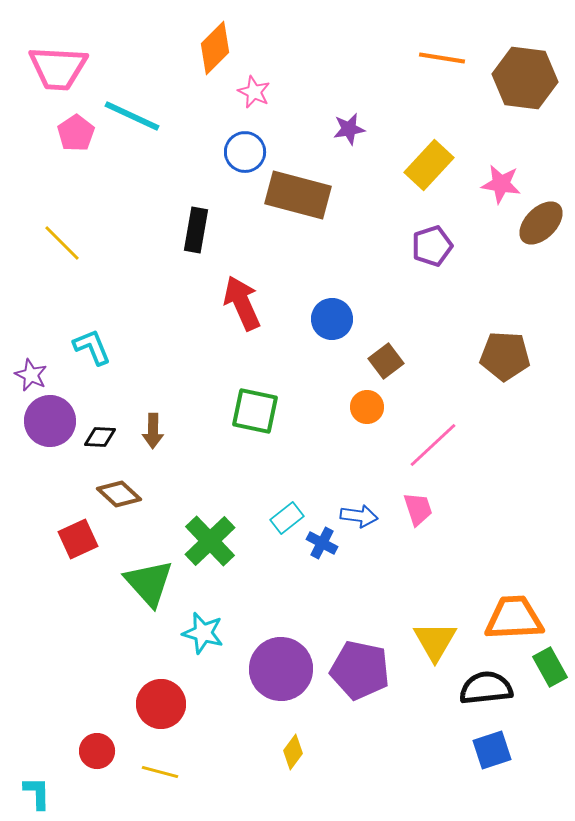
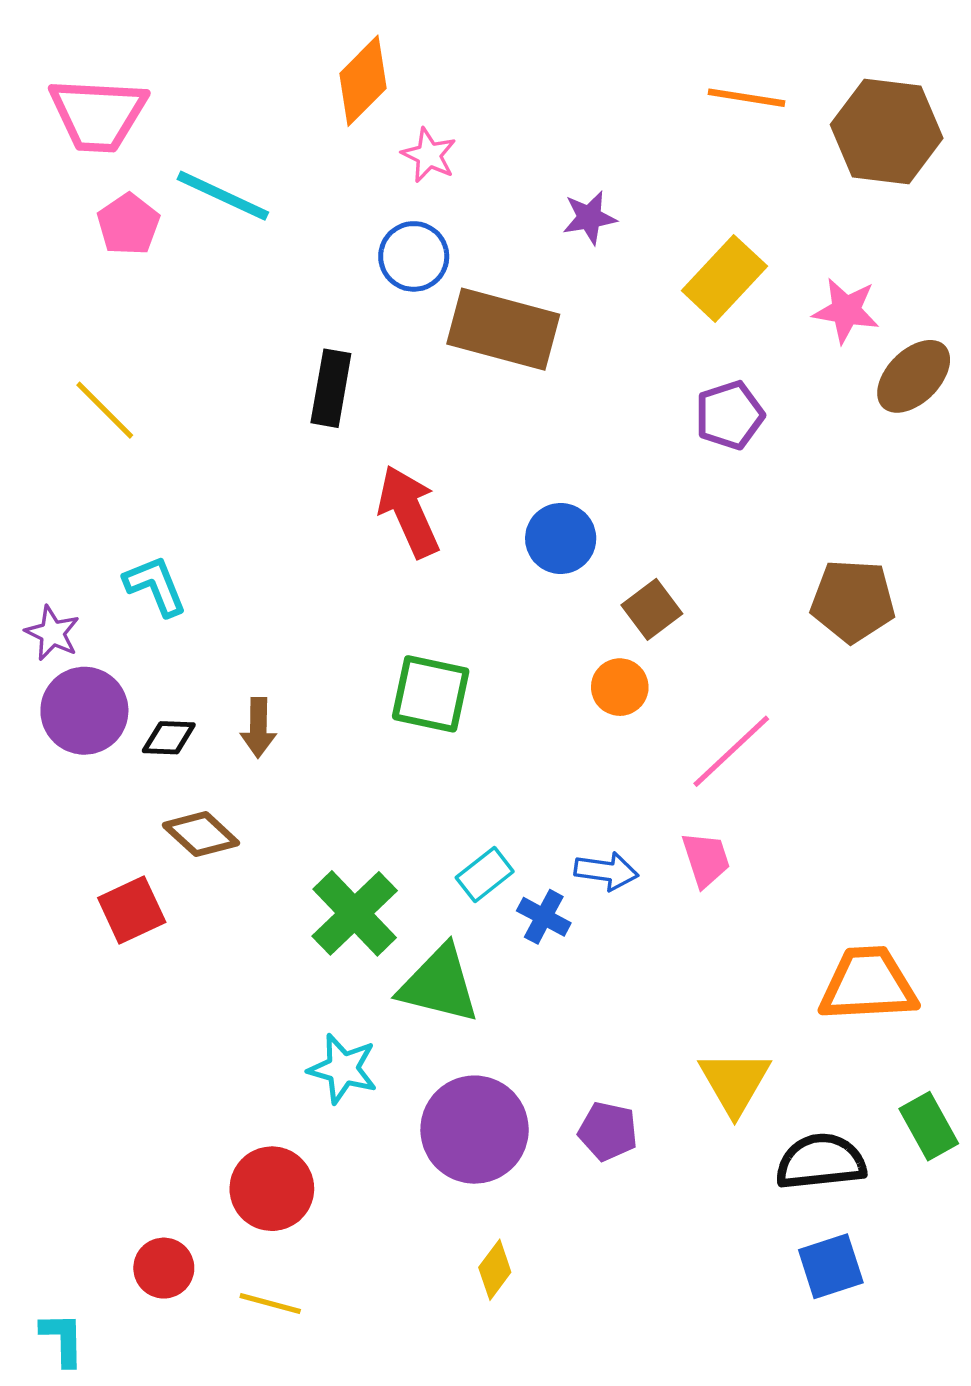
green triangle: (149, 583) -> (439, 984), moved, turned -34
orange trapezoid: (514, 618) -> (868, 984), moved
purple pentagon: (360, 670) -> (608, 1131), size x0.6

